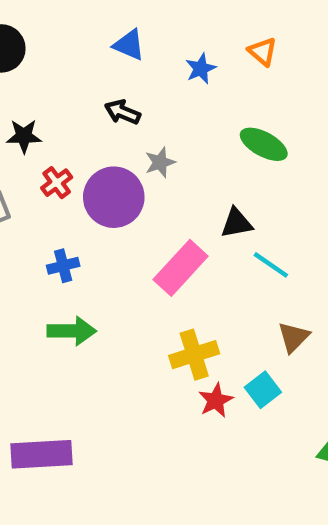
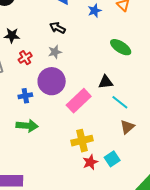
gray star: (160, 162) -> (55, 52), moved
purple circle: (114, 197) -> (52, 81), moved
brown triangle: (294, 337) -> (127, 127), moved

